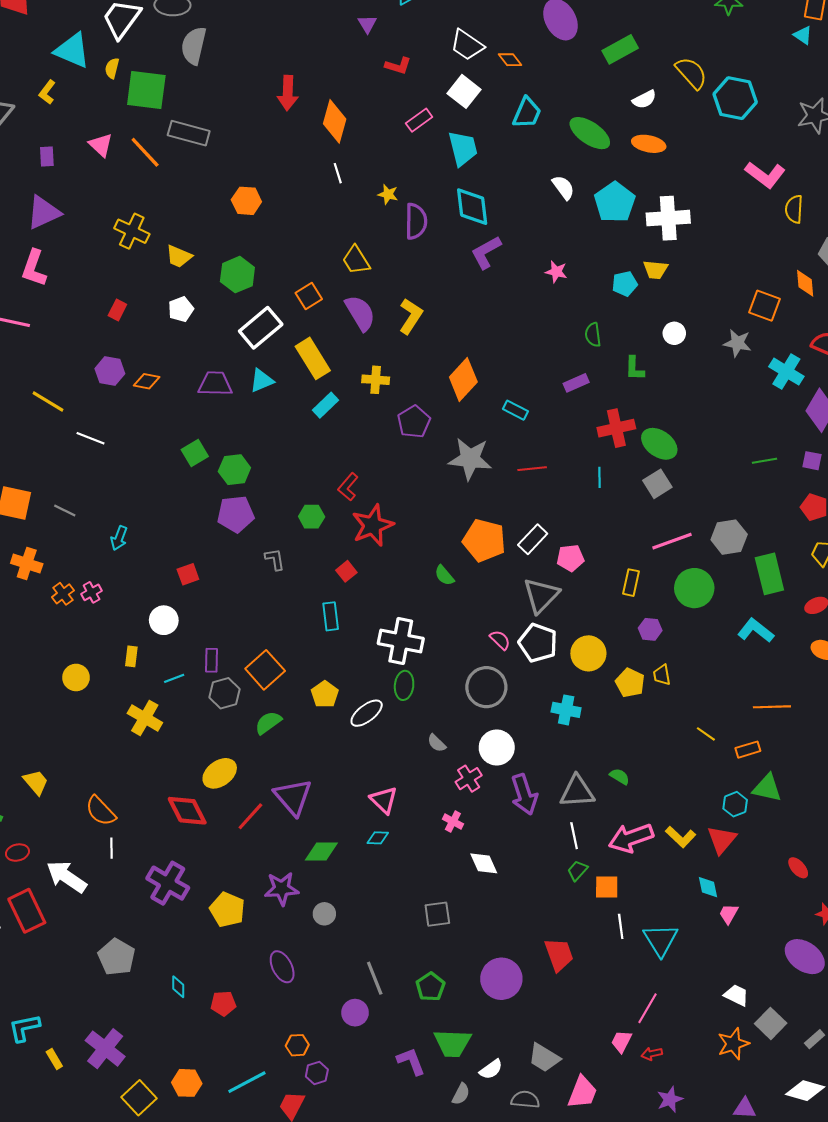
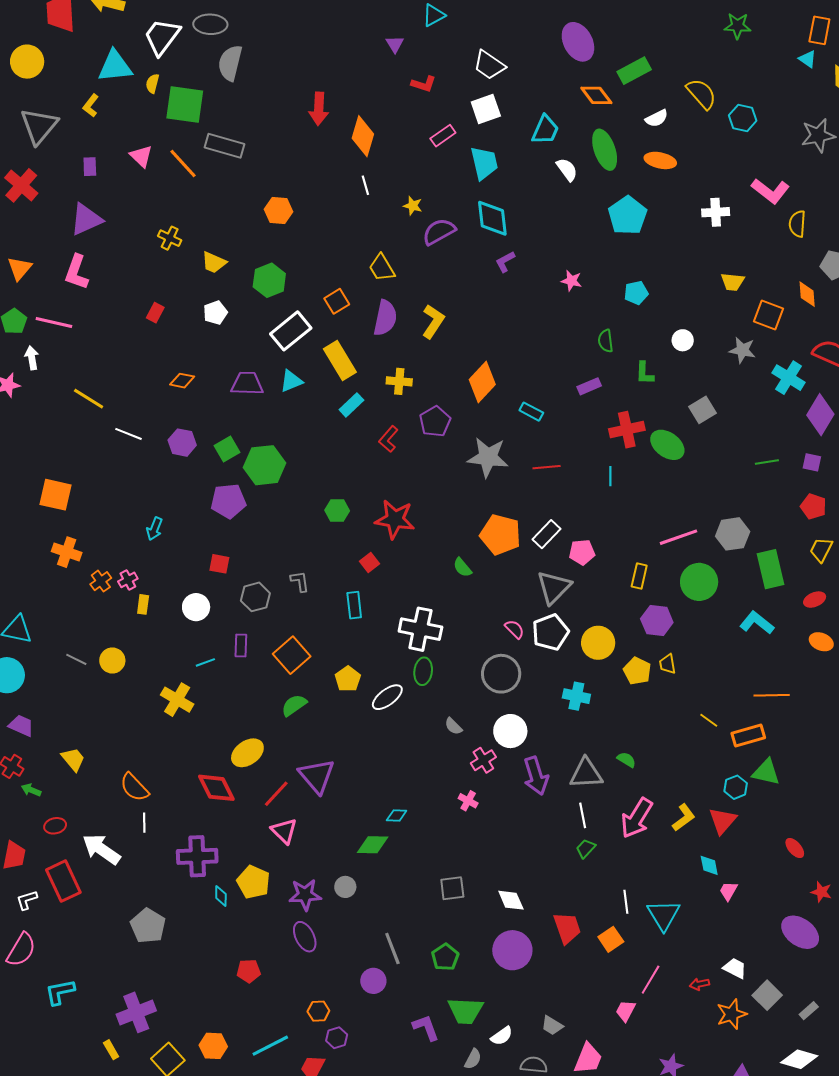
cyan triangle: (72, 50) -> (115, 66), turned -30
orange diamond: (510, 60) -> (596, 95), moved, size x1.4
white square: (464, 91) -> (486, 109), turned 32
cyan hexagon: (735, 98) -> (743, 118), size x0.7
green ellipse: (590, 133) -> (605, 150), turned 36
white semicircle: (563, 187) -> (567, 170), moved
white cross: (668, 218) -> (716, 212), moved, size x0.7
purple semicircle: (416, 221) -> (439, 232), turned -120
yellow cross: (132, 231) -> (170, 238), size x0.7
purple L-shape: (486, 252) -> (505, 262), size x0.7
yellow trapezoid: (656, 270) -> (733, 282), moved
purple semicircle: (360, 313) -> (385, 318), turned 42
purple hexagon: (110, 371) -> (182, 443), moved
green hexagon: (234, 470) -> (265, 465), size x1.4
gray square: (657, 484) -> (702, 410), moved
red L-shape: (348, 487) -> (388, 439), moved
gray line: (65, 510) -> (76, 659), moved
purple pentagon: (236, 514) -> (228, 501), moved
red star: (373, 525) -> (395, 519), turned 30
gray L-shape: (275, 559) -> (300, 581), moved
red square: (188, 574) -> (219, 564), turned 30
purple hexagon: (650, 629) -> (657, 621), size x1.4
white pentagon: (538, 643) -> (550, 632), turned 30
yellow rectangle: (131, 656) -> (143, 604), moved
gray hexagon: (224, 693) -> (255, 597), moved
orange rectangle: (748, 750) -> (748, 736), size x1.4
pink triangle: (384, 800) -> (284, 831), moved
yellow L-shape: (681, 837) -> (684, 818), turned -80
pink arrow: (631, 838) -> (637, 818), turned -39
green diamond: (321, 851) -> (373, 845), moved
white diamond: (484, 863) -> (511, 900), moved
purple cross: (168, 883) -> (197, 856), turned -33
orange square: (607, 887) -> (611, 939), moved, turned -35
purple star: (282, 889) -> (305, 895), moved
cyan diamond: (178, 987) -> (221, 896), moved
purple cross: (105, 1049) -> (136, 1012), turned 30
red arrow: (652, 1054) -> (699, 984), moved
gray trapezoid: (544, 1058) -> (552, 1025), size x0.7
yellow rectangle: (54, 1059) -> (111, 1050), moved

